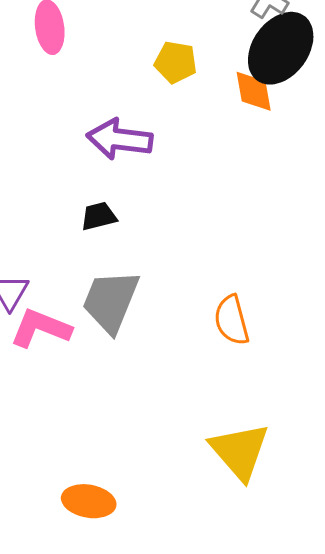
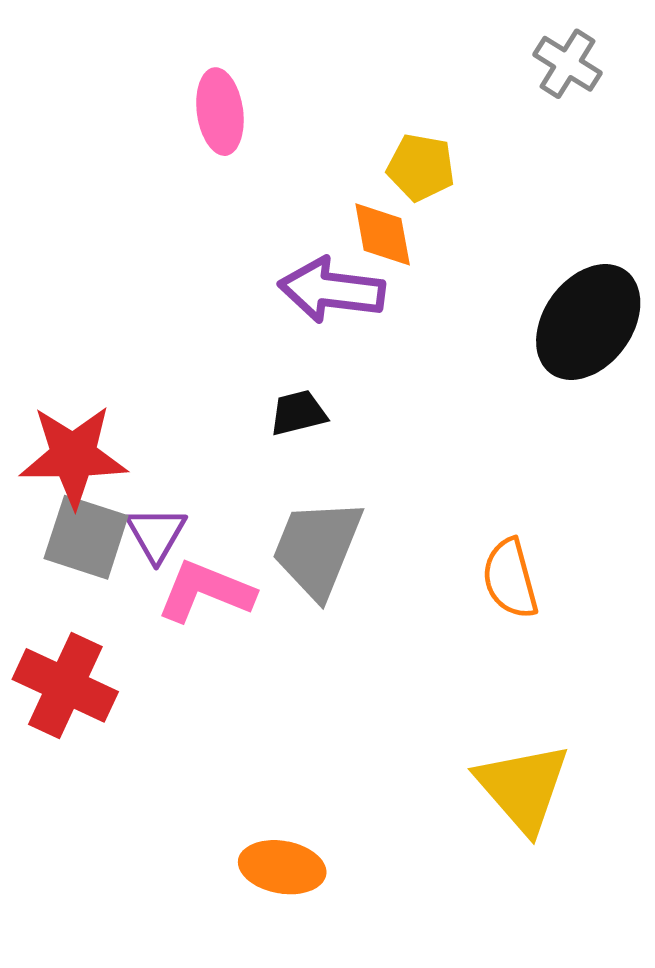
black ellipse: (281, 48) -> (588, 322), moved
orange diamond: (254, 91) -> (383, 234), moved

